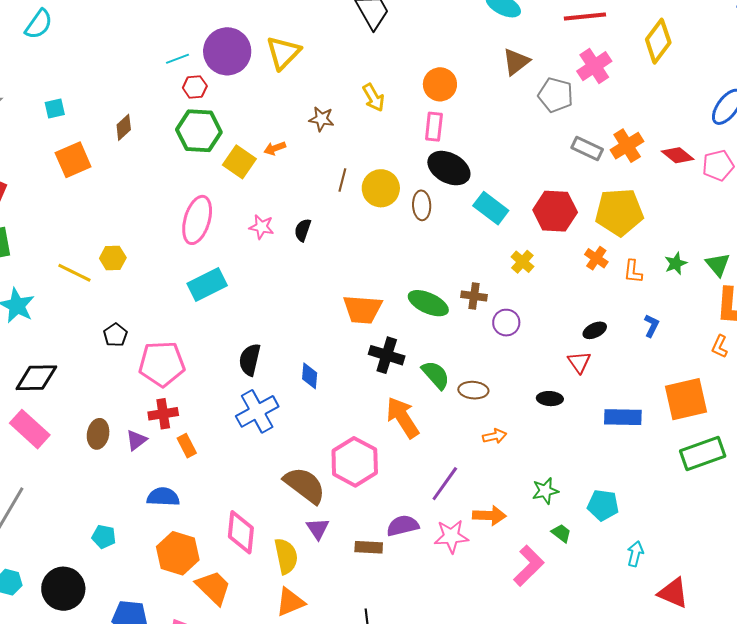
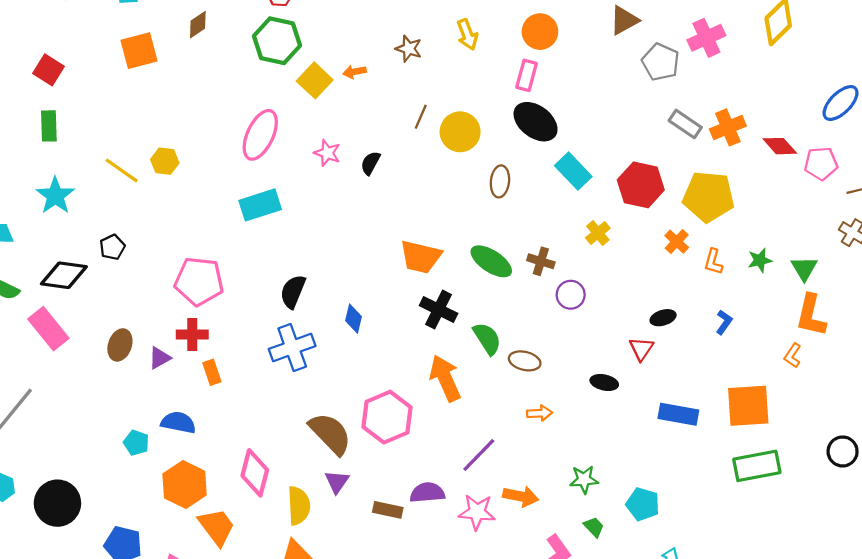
brown ellipse: (422, 205) -> (500, 181), moved
black pentagon: (115, 335) -> (112, 247), moved
cyan pentagon: (104, 537) -> (136, 443), moved

